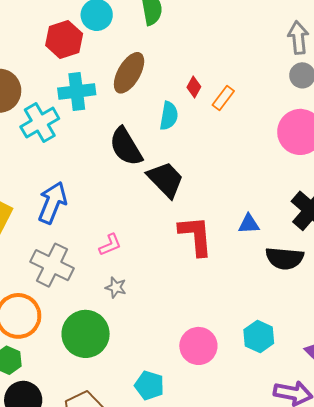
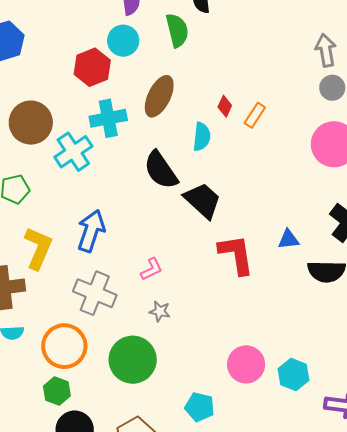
cyan hexagon: (259, 337) -> (294, 375), moved

